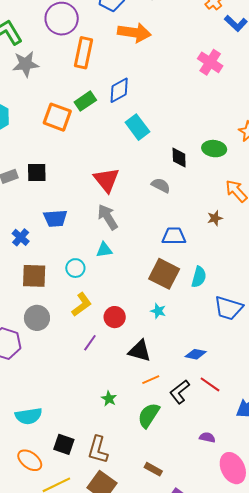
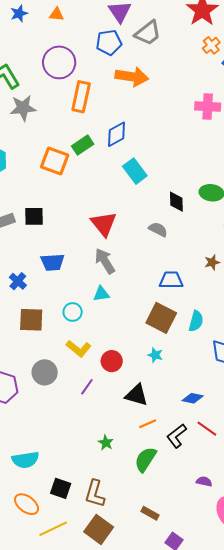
pink cross: (210, 62) -> (208, 106), turned -30
yellow L-shape: (82, 305) -> (79, 349), turned 75
gray circle: (37, 318) -> (45, 372), moved

